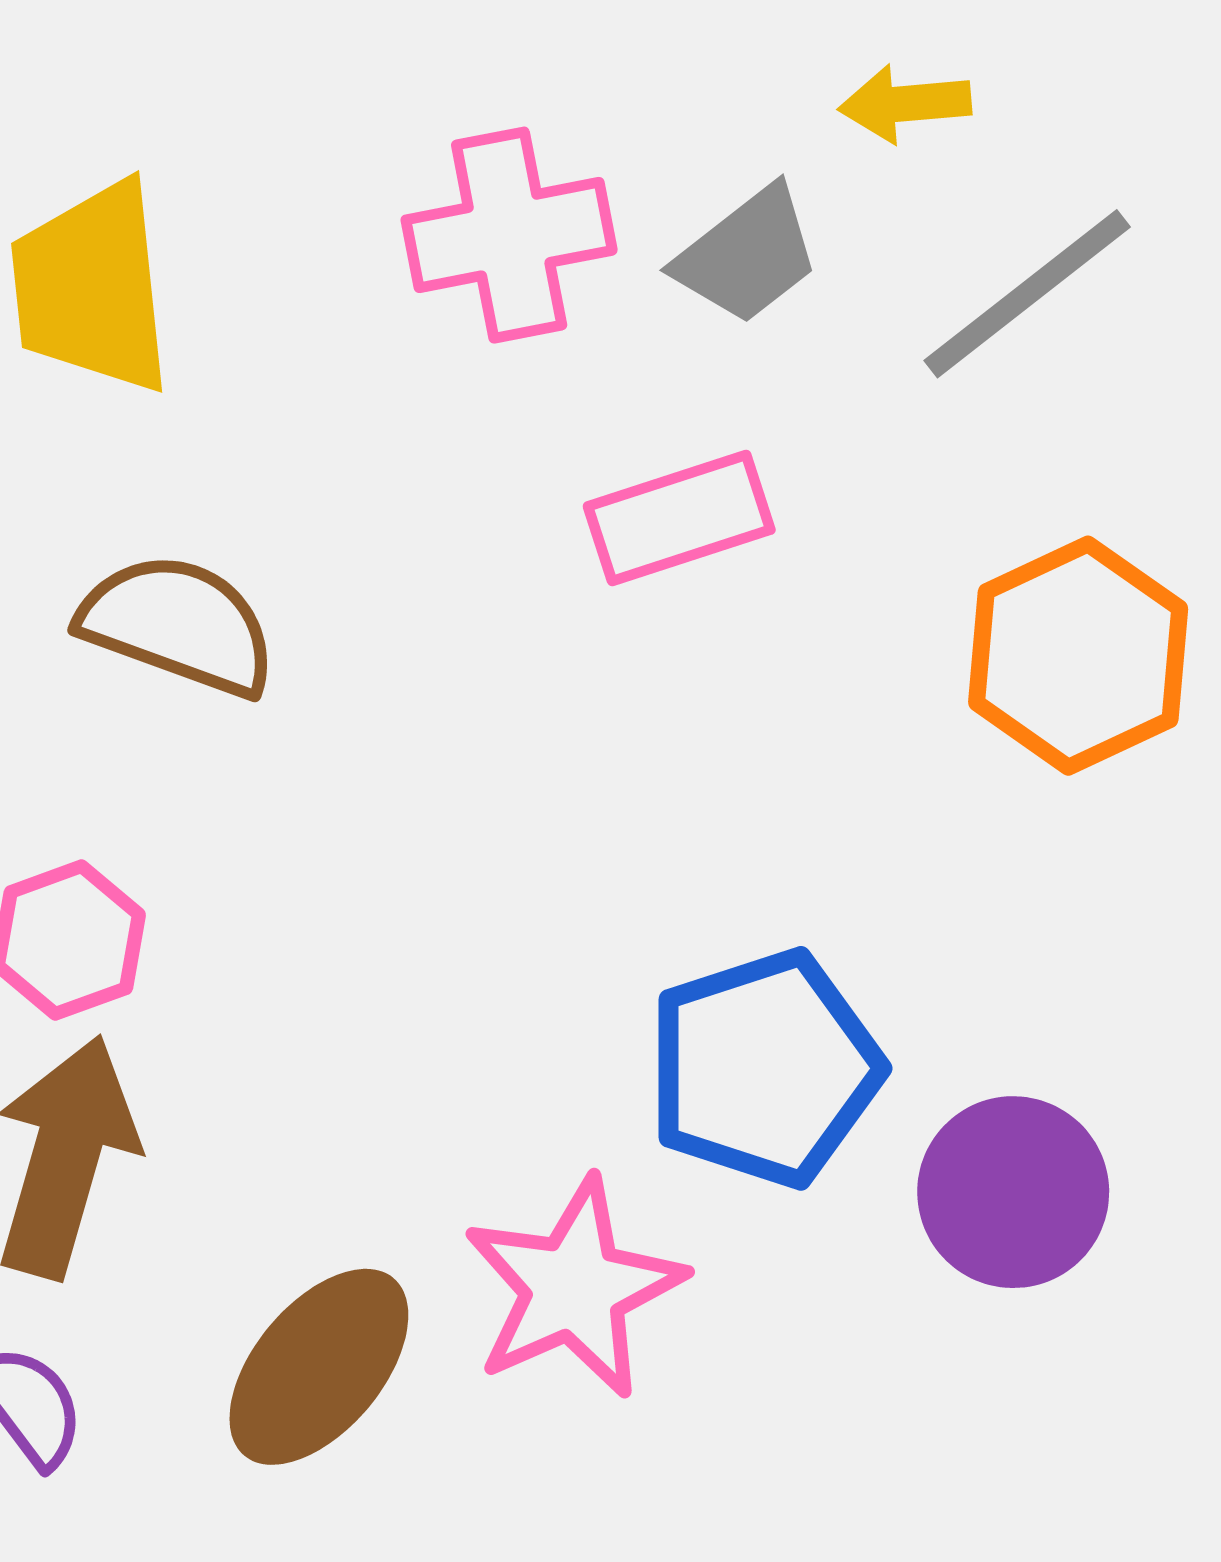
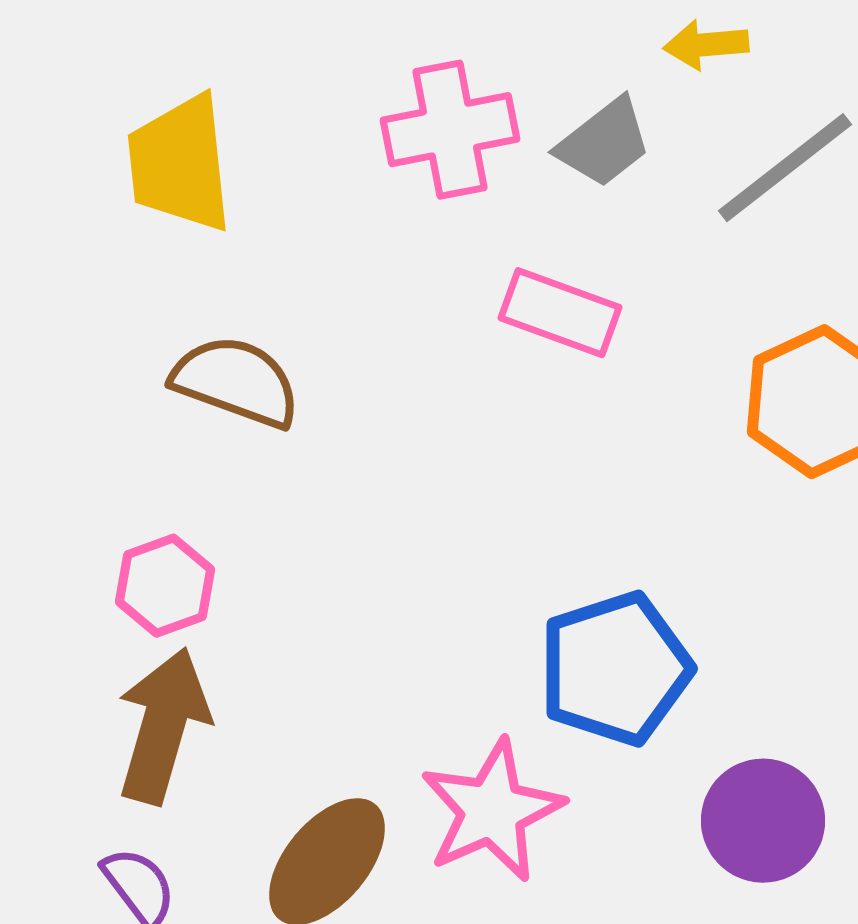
pink rectangle: (679, 518) -> (560, 313), turned 38
purple circle: (1013, 1192) -> (763, 821), moved

